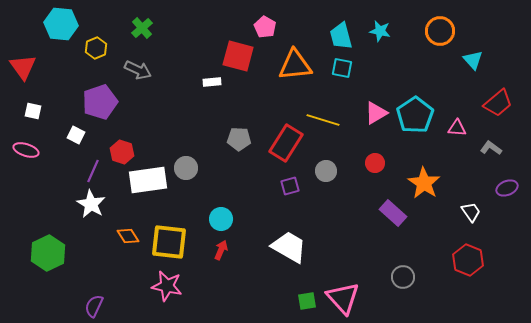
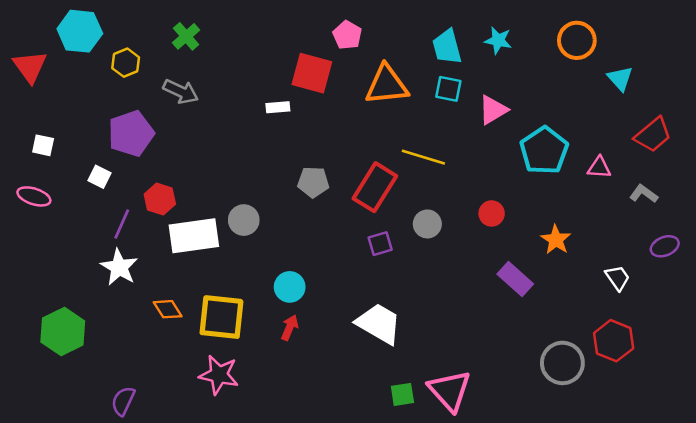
red triangle: (23, 67) -> (30, 67), moved
pink triangle: (376, 113) -> (493, 110), moved
orange star: (424, 183) -> (556, 240), size x0.7
gray circle: (403, 277) -> (562, 363), moved, size x1.4

